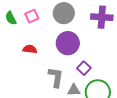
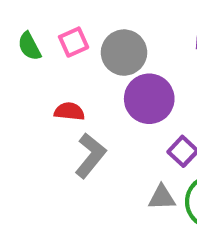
gray circle: (64, 13) -> (124, 53), moved
gray L-shape: (56, 77) -> (90, 156), moved, turned 30

